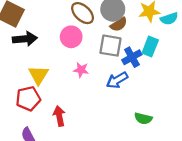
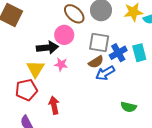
brown semicircle: (119, 24) -> (96, 62), moved
black arrow: (25, 39) -> (47, 48), moved
cyan rectangle: (150, 46) -> (139, 53), moved, turned -36
pink star: (81, 70) -> (61, 64), moved

